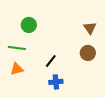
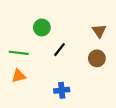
green circle: (29, 25) -> (42, 28), moved
black line: (51, 61) -> (59, 50), moved

